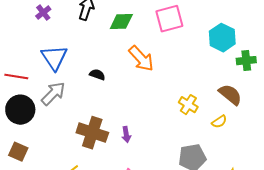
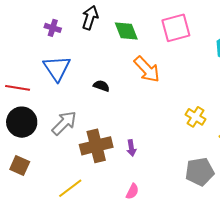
purple cross: (43, 13) -> (53, 28), moved, turned -35
green diamond: (121, 22) -> (126, 31), turned 70
gray arrow: (53, 94) -> (64, 123), moved
brown cross: (92, 133) -> (96, 146), turned -32

